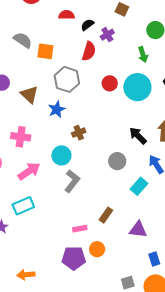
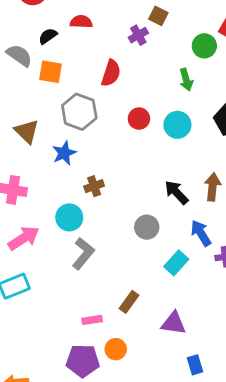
black semicircle: (87, 25) -> (48, 36), moved
purple cross: (107, 35) -> (138, 35), moved
cyan circle: (137, 87) -> (177, 125), size x0.7

